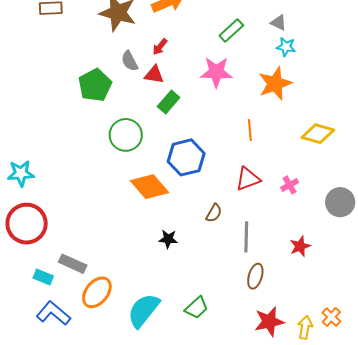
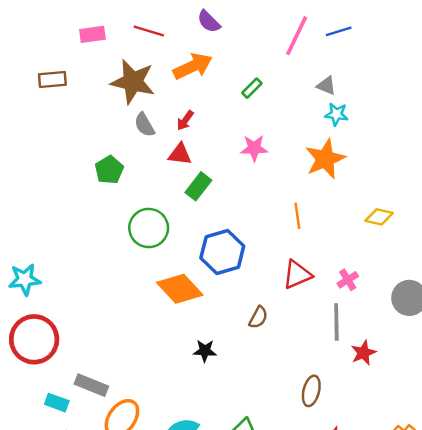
green rectangle: (231, 30) -> (252, 88), moved, size x0.7
gray semicircle: (130, 61) -> (144, 125), moved
pink star: (216, 72) -> (254, 148), size x0.7
green pentagon: (95, 85) -> (109, 170), size x0.7
yellow diamond: (318, 134) -> (379, 217), size x0.7
gray line: (246, 237) -> (336, 322), moved

